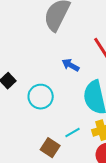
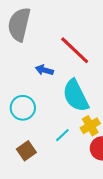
brown square: (50, 148) -> (26, 151), moved, turned 36

